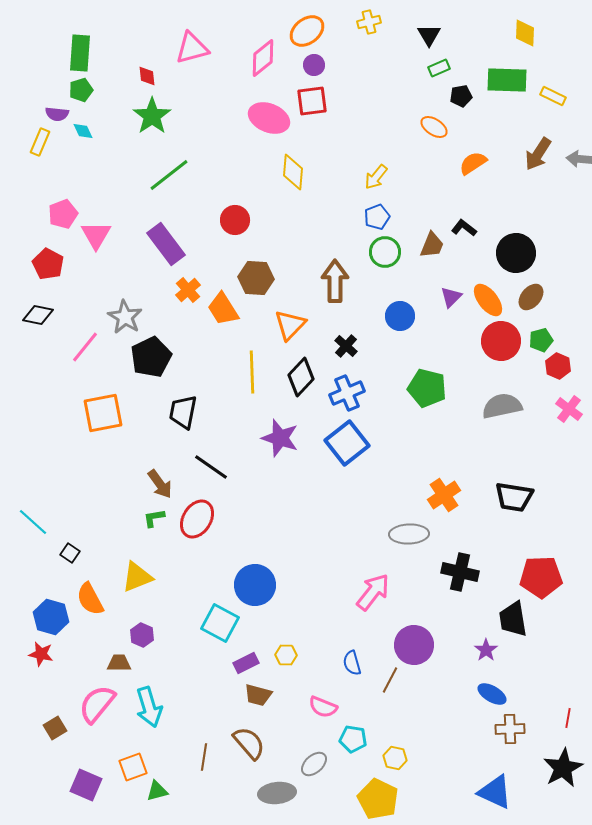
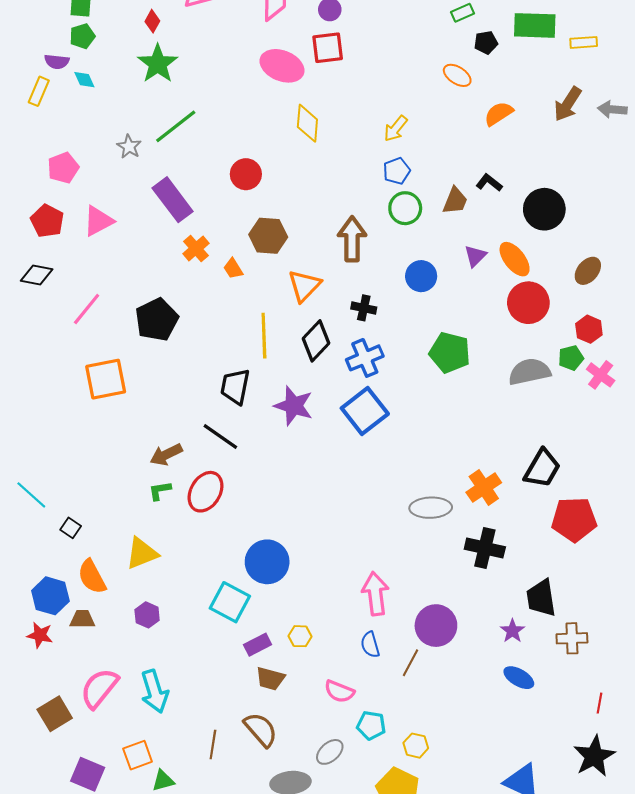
red diamond: (147, 76) -> (152, 21), turned 35
yellow rectangle: (553, 96) -> (584, 42), turned -30
pink triangle: (96, 235) -> (98, 221), moved, turned 32
brown ellipse: (531, 297) -> (588, 271), moved
orange trapezoid: (223, 309) -> (233, 269), size x0.6
gray star: (125, 317) -> (129, 147), moved, size x0.7
green pentagon: (541, 340) -> (571, 358), moved
black cross: (346, 346) -> (364, 308), turned -30
black trapezoid: (183, 412) -> (235, 387), moved
brown arrow: (160, 484) -> (166, 455), turned 100
orange cross: (444, 495) -> (484, 487), moved
black trapezoid: (514, 497) -> (542, 468), turned -69
red pentagon: (541, 577) -> (574, 519), moved
pink arrow: (373, 592) -> (375, 594), moved, turned -45
brown trapezoid: (119, 663) -> (82, 619), moved
brown square: (55, 728) -> (55, 714), size x1.4
brown cross: (510, 729) -> (572, 638), moved

